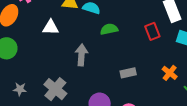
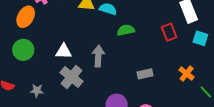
white triangle: (51, 27) -> (64, 51), moved
gray cross: (55, 89) -> (71, 77), moved

